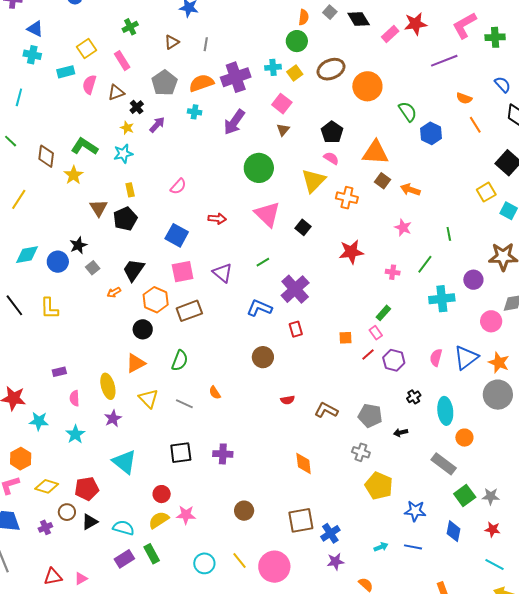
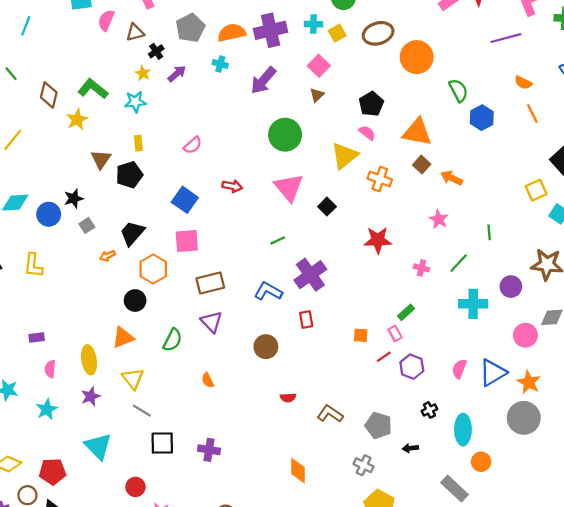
purple triangle: (223, 273) -> (212, 322), moved
brown rectangle: (189, 311) -> (210, 283), moved
gray line: (184, 404) -> (142, 411), moved

